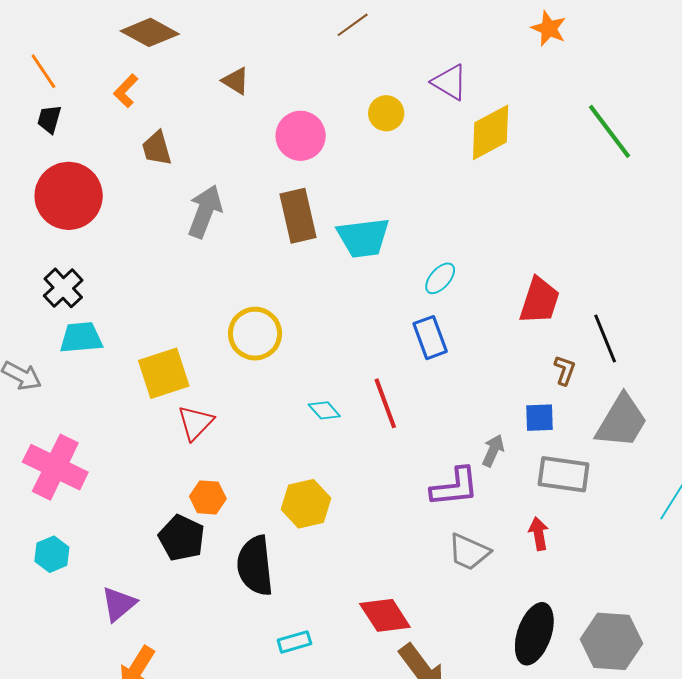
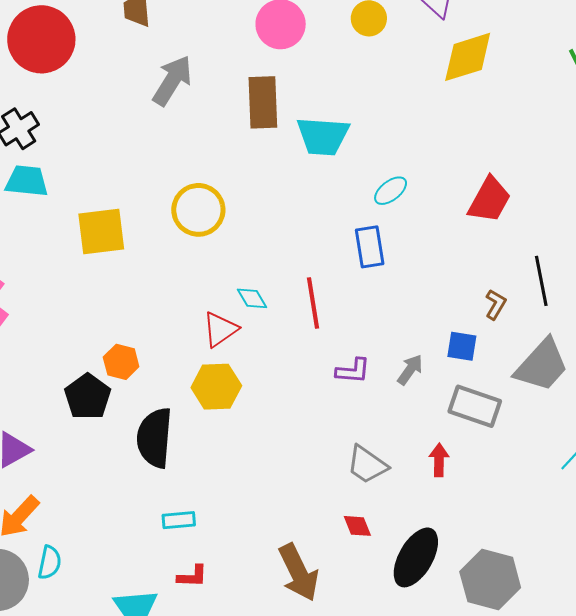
red trapezoid: (539, 301) -> (489, 200), moved
red triangle: (196, 423) -> (220, 329), moved
purple L-shape: (455, 487) -> (353, 371), moved, size x0.7
red diamond: (385, 615) -> (357, 526), moved, size x0.6

